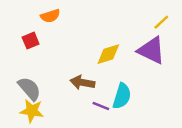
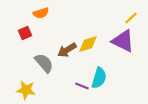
brown arrow: (82, 82) -> (67, 50), moved, turned -42
gray semicircle: (29, 89) -> (44, 63), moved

